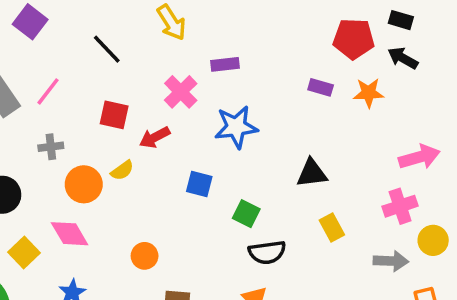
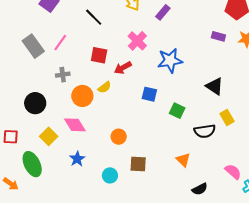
purple rectangle: (225, 64) -> (163, 12), moved, turned -42
black triangle: (312, 173) -> (215, 86), turned 42
black semicircle: (267, 252) -> (205, 131), moved

